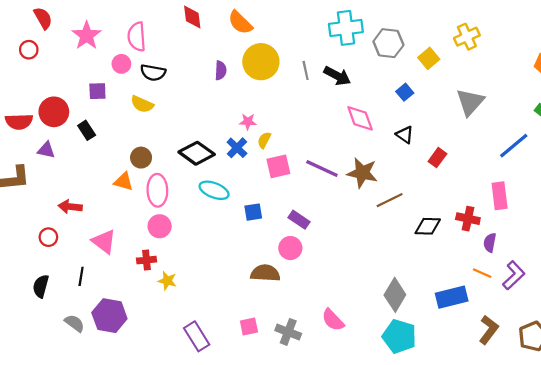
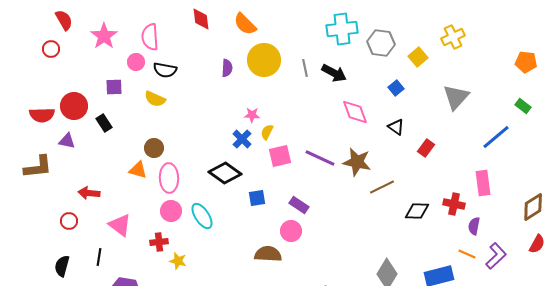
black diamond: (197, 153) -> (225, 173), moved
cyan ellipse: (214, 190) -> (202, 216), moved, turned 36

